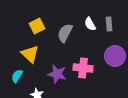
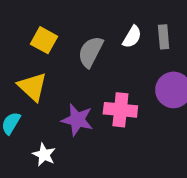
white semicircle: (90, 24) -> (132, 37), turned -120
yellow square: (37, 26) -> (44, 40), turned -35

